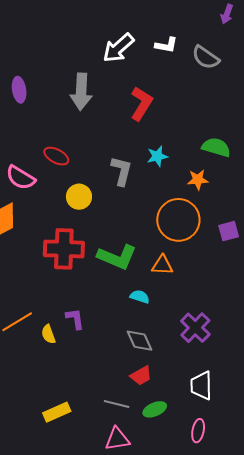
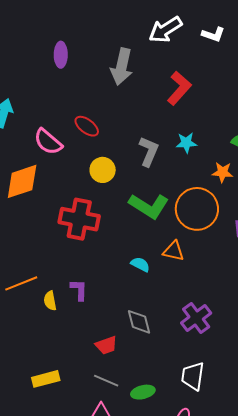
green L-shape: (117, 257) -> (149, 206), moved
cyan semicircle: (140, 297) -> (140, 264), moved
red trapezoid: (141, 376) -> (106, 345), moved

